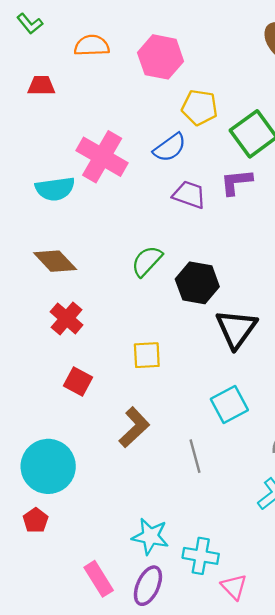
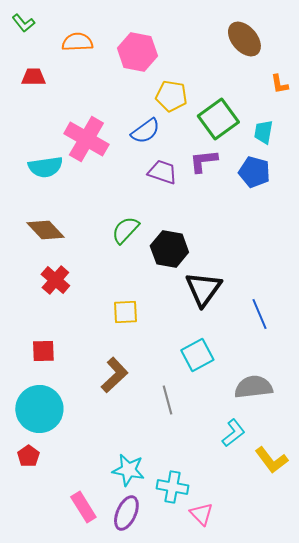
red square: (78, 382) -> (43, 351), moved, turned -30

